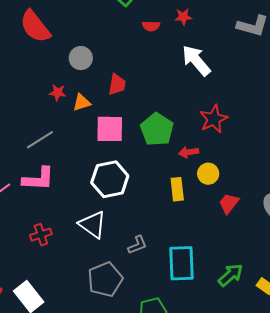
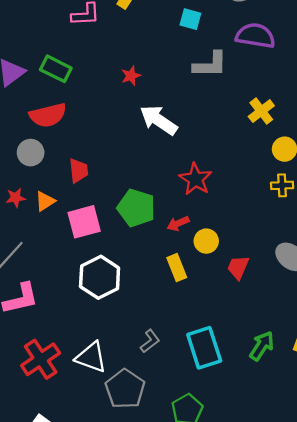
red semicircle: (151, 26) -> (48, 115), moved, size x1.8
white triangle: (92, 225) -> (91, 357), moved
red cross: (41, 235) -> (41, 359), size x1.6

